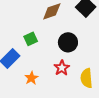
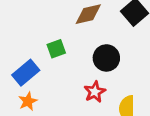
orange star: (31, 78) -> (28, 101), moved

